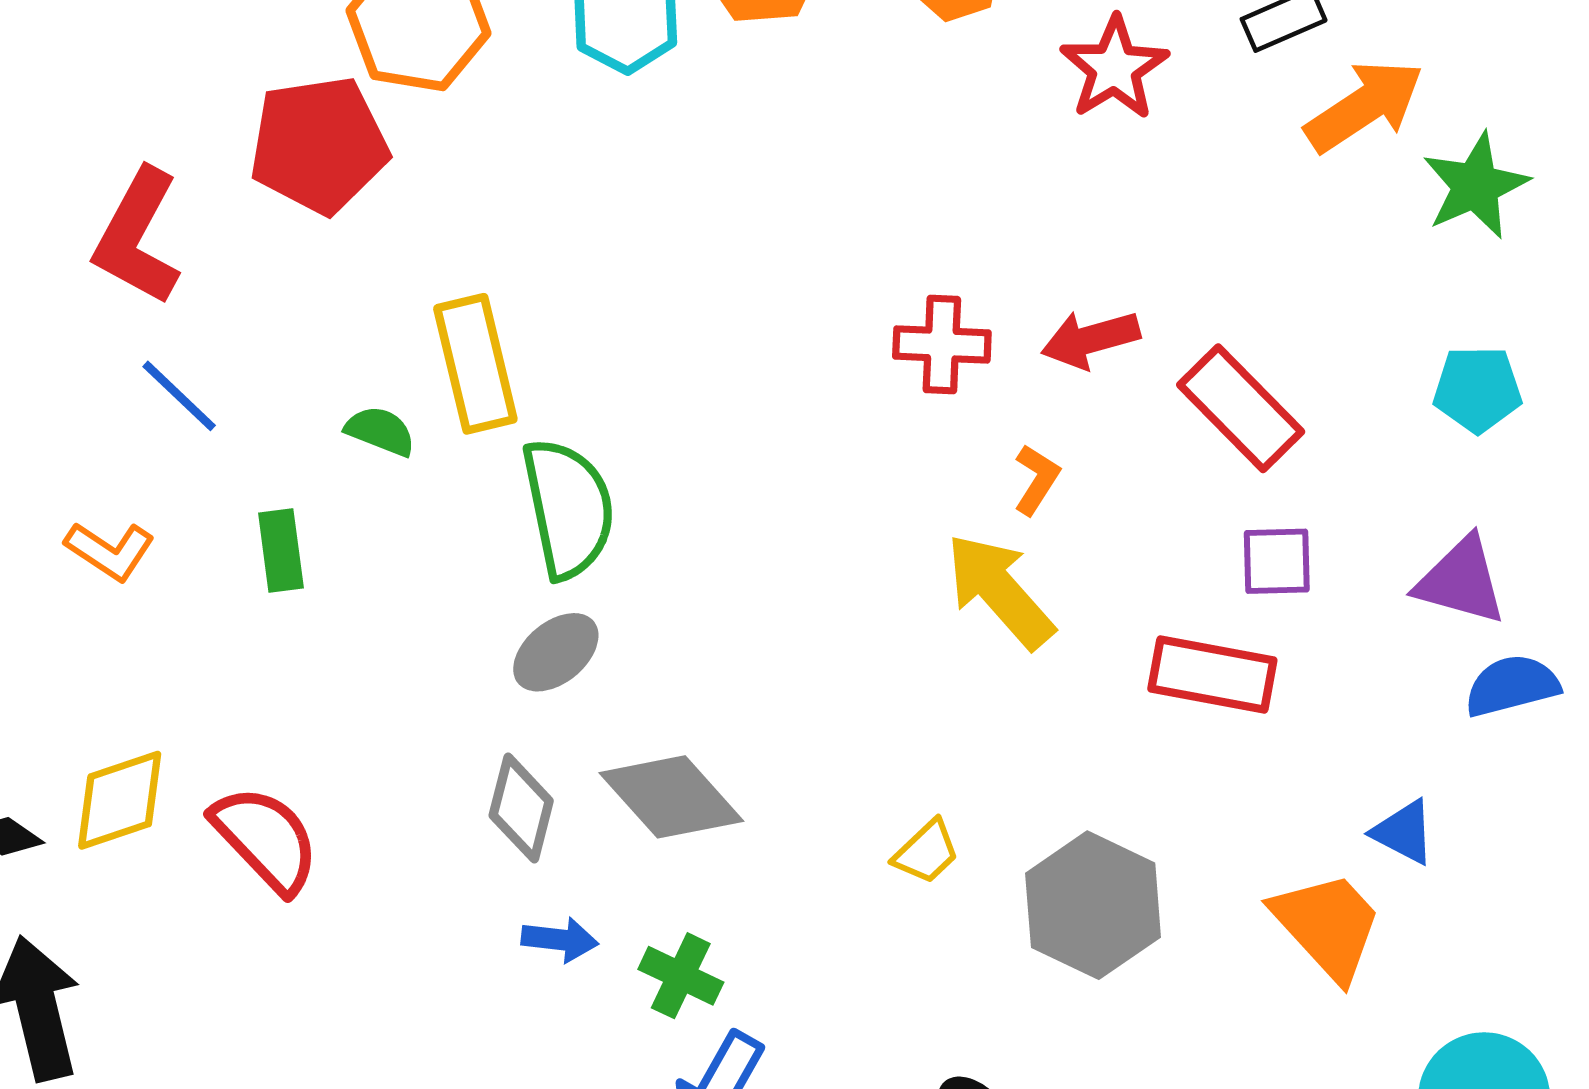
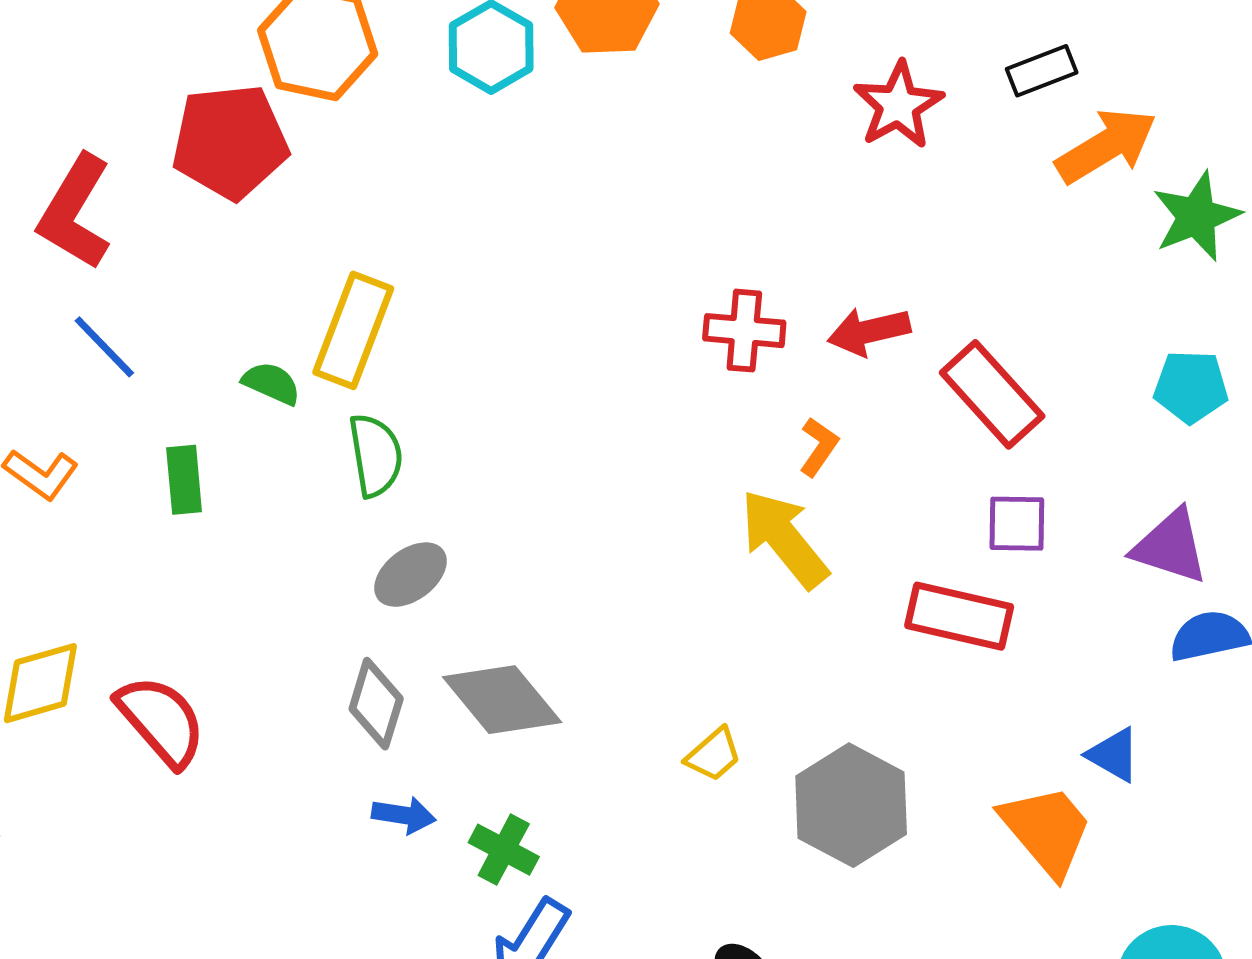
yellow rectangle: (475, 364) -> (353, 330), turned 32
green semicircle: (568, 508) -> (376, 455), moved, size x0.7

